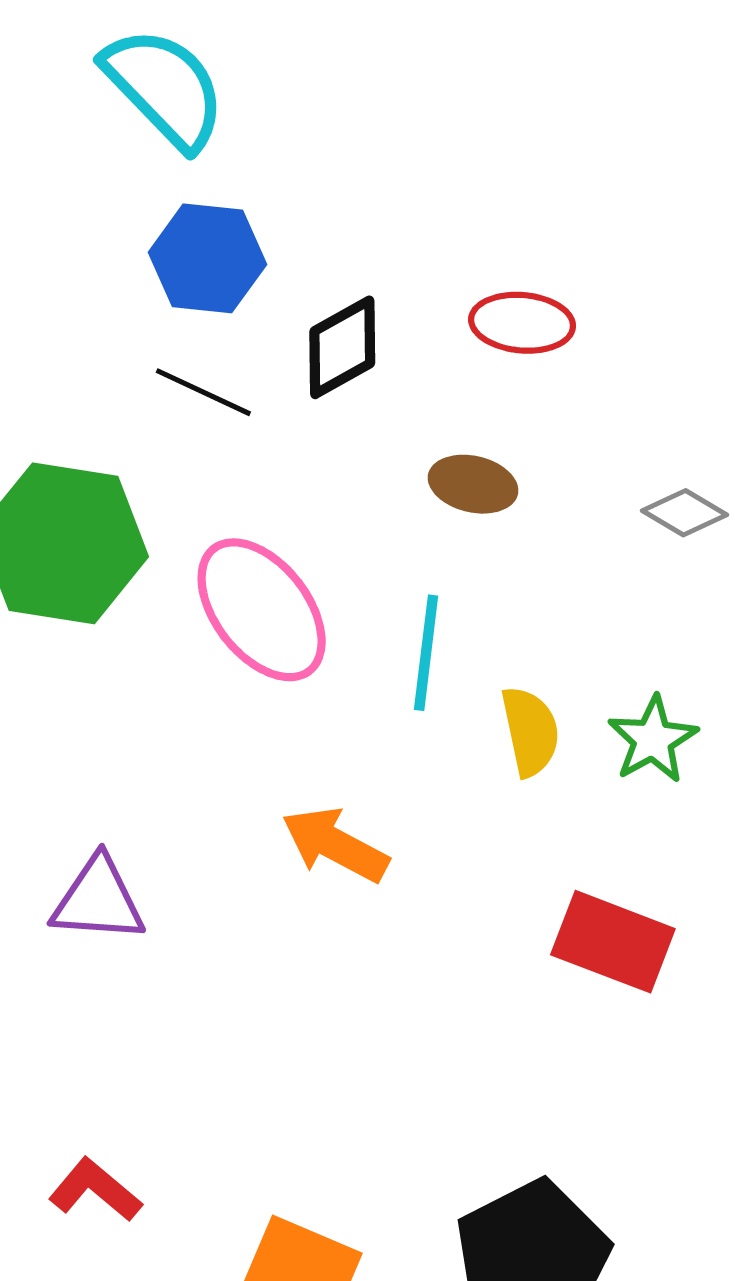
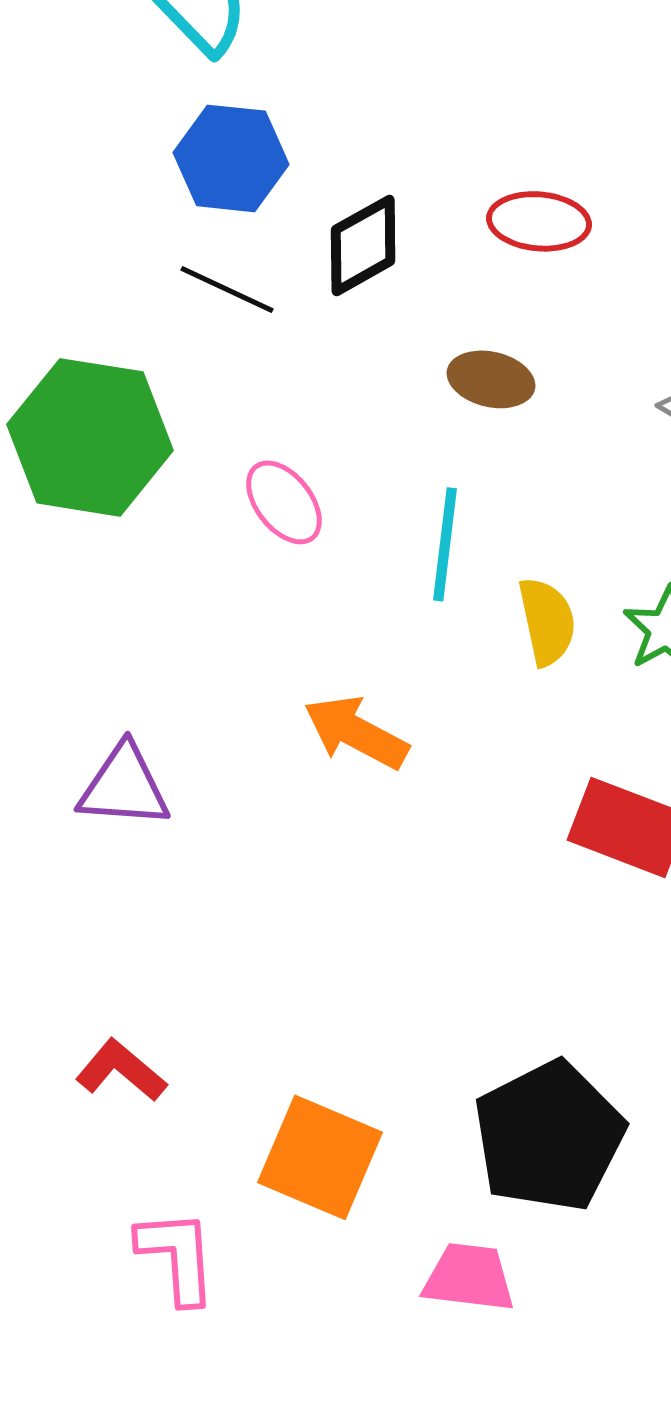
pink ellipse: (262, 610) -> (284, 502), size x0.6

